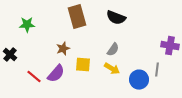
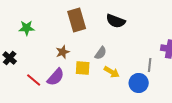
gray semicircle: (113, 50) -> (101, 53), moved
gray line: (157, 70) -> (150, 65), moved

